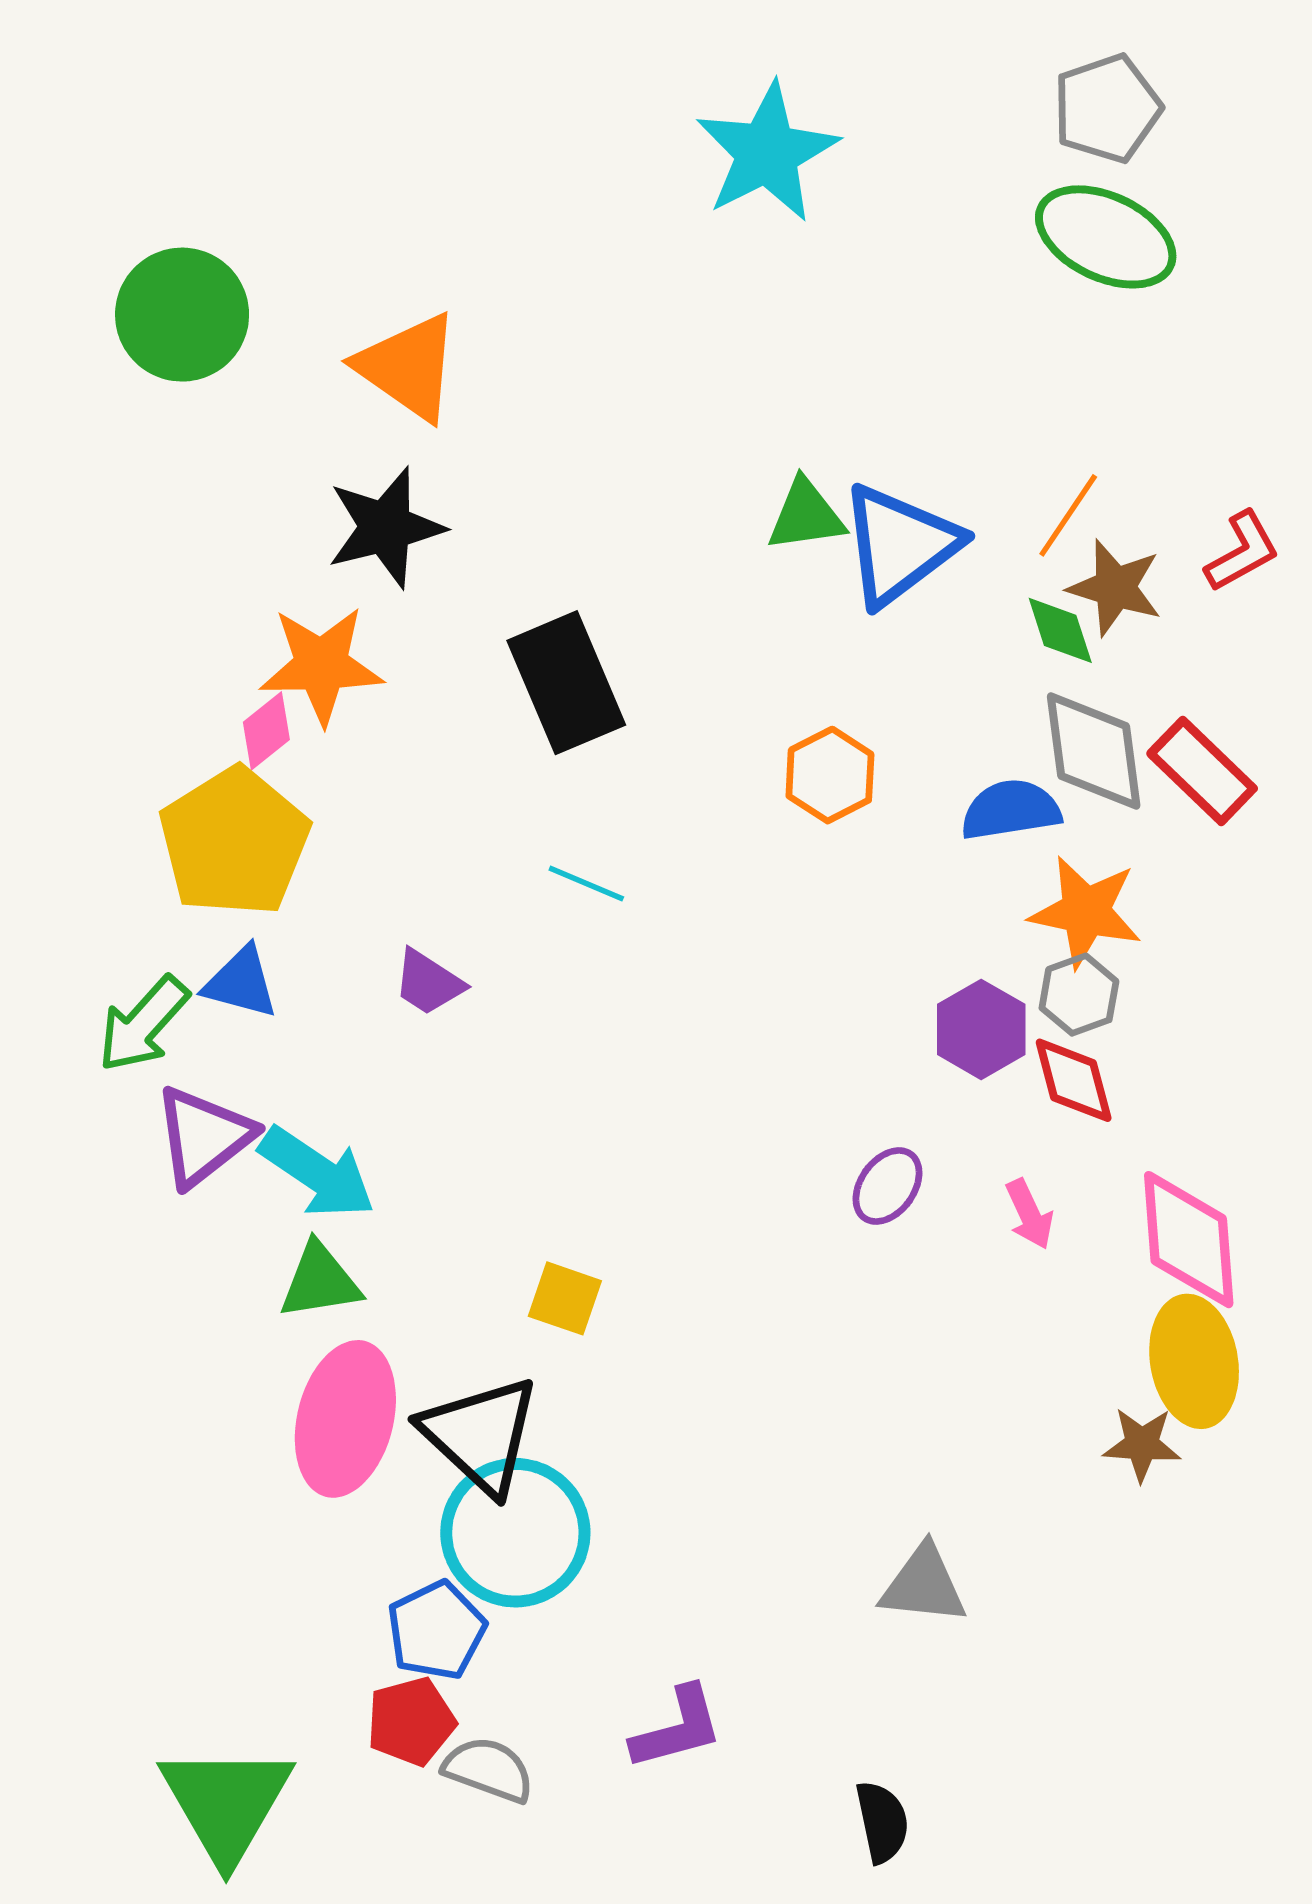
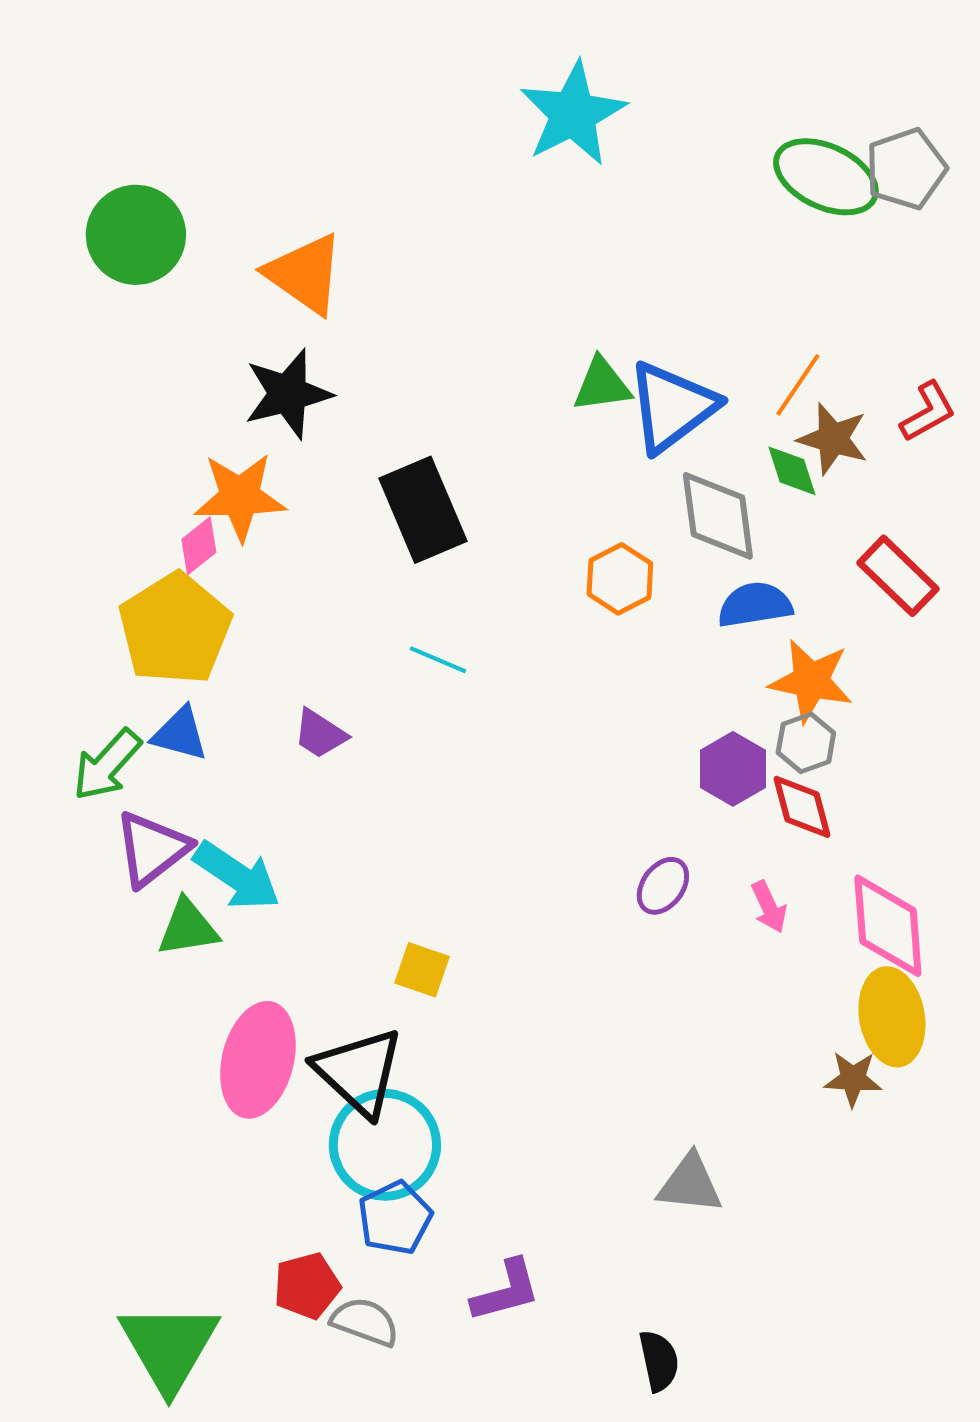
gray pentagon: (1107, 108) -> (906, 169), moved
gray diamond: (1094, 751) -> (718, 516), moved
green triangle: (320, 1281) -> (188, 928), moved
blue pentagon: (436, 1630) -> (395, 1218), moved

